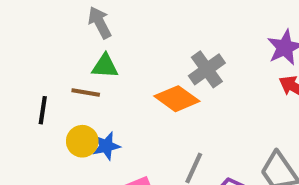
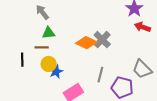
gray cross: (207, 69) -> (102, 40), moved
yellow circle: (82, 141) -> (49, 64), moved

